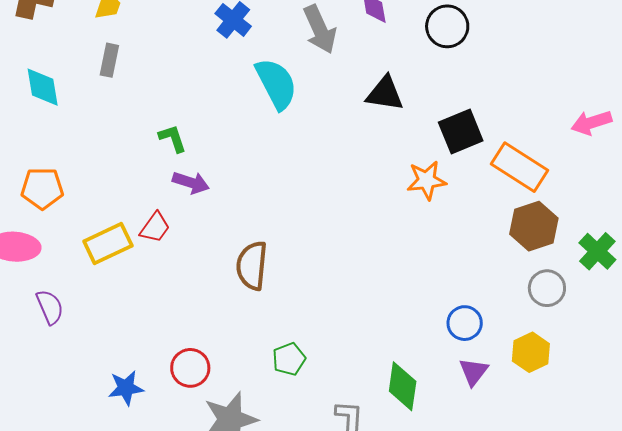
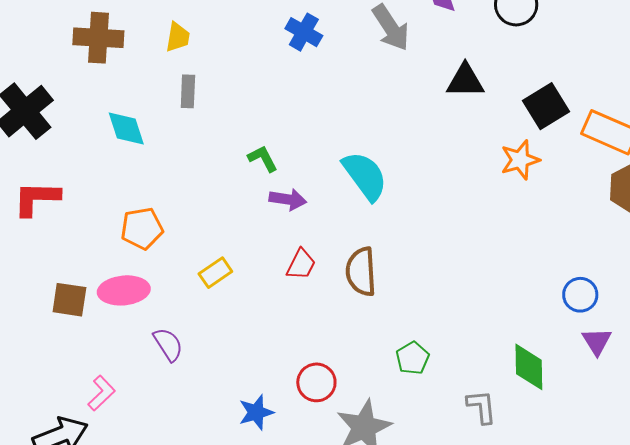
cyan semicircle: (276, 84) -> (365, 176), moved
red trapezoid: (155, 227) -> (301, 264), moved
yellow rectangle: (108, 243) -> (215, 273), size x0.7

